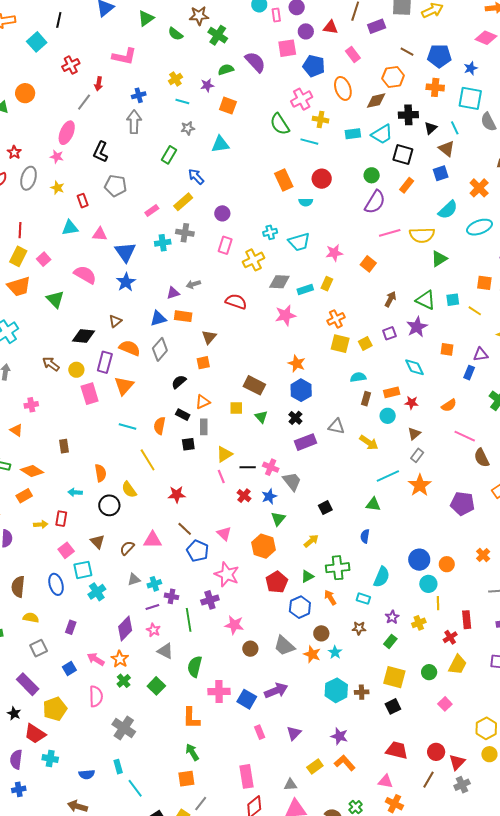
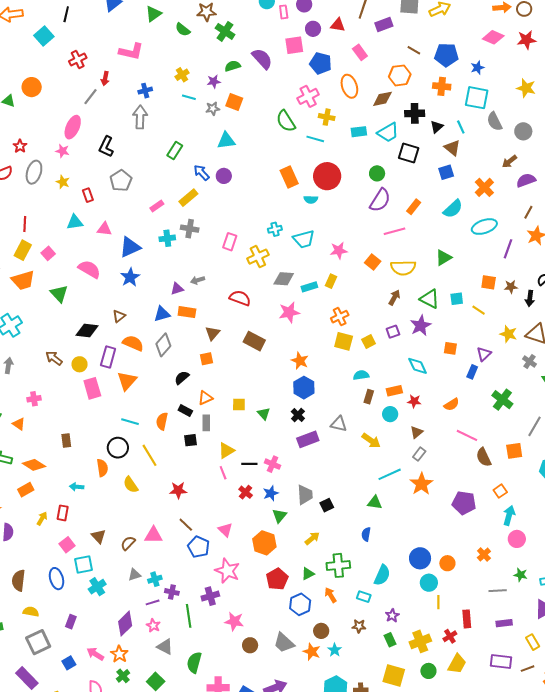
gray star: (188, 128) -> (213, 109), moved
red circle: (322, 179) -> (327, 176), size x1.4
orange rectangle: (407, 185) -> (414, 207), moved
gray pentagon: (115, 186) -> (121, 181), turned 30
purple circle: (222, 213) -> (224, 176), moved
yellow semicircle: (422, 235) -> (403, 268), moved
blue triangle: (125, 252) -> (130, 247), turned 40
purple triangle: (481, 354) -> (484, 354), turned -35
brown rectangle: (254, 385) -> (254, 341), moved
gray trapezoid: (292, 481) -> (305, 495), moved, turned 35
black circle: (109, 505) -> (118, 448), moved
yellow arrow: (41, 524) -> (42, 519), turned -56
yellow cross: (419, 623) -> (420, 641), moved, size x1.5
green rectangle: (390, 641) -> (390, 640), turned -64
gray square: (39, 648) -> (38, 642), size x1.4

